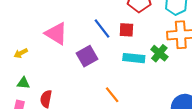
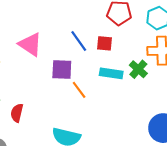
purple square: (87, 56) -> (62, 69), turned 30
orange line: (112, 95) -> (79, 90), moved

